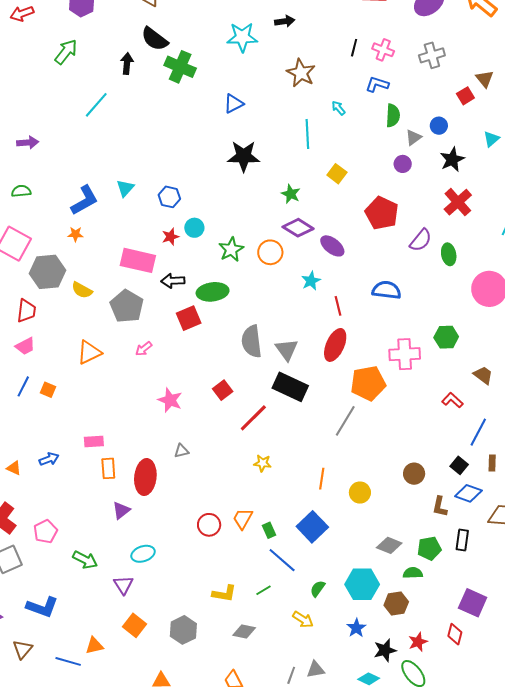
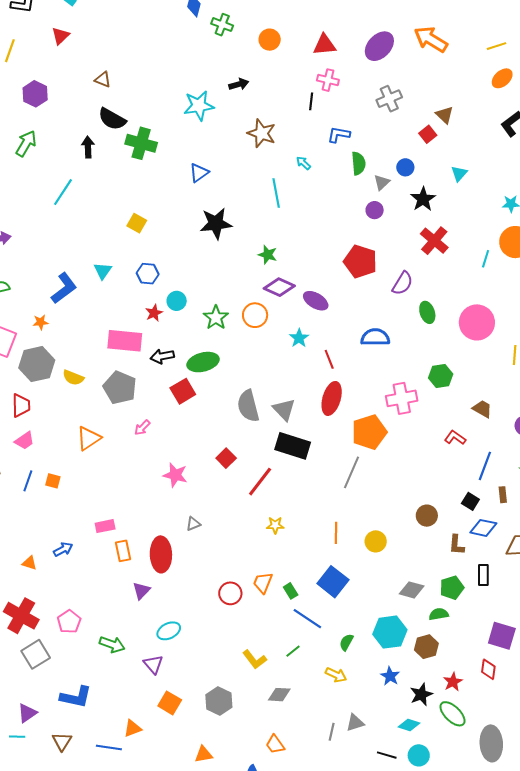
pink cross: (383, 50) -> (328, 80), moved
yellow square: (337, 174) -> (137, 223), moved
orange star: (75, 234) -> (41, 322), moved
green ellipse: (449, 254) -> (427, 312), moved
yellow L-shape: (224, 593) -> (255, 659), turned 50

